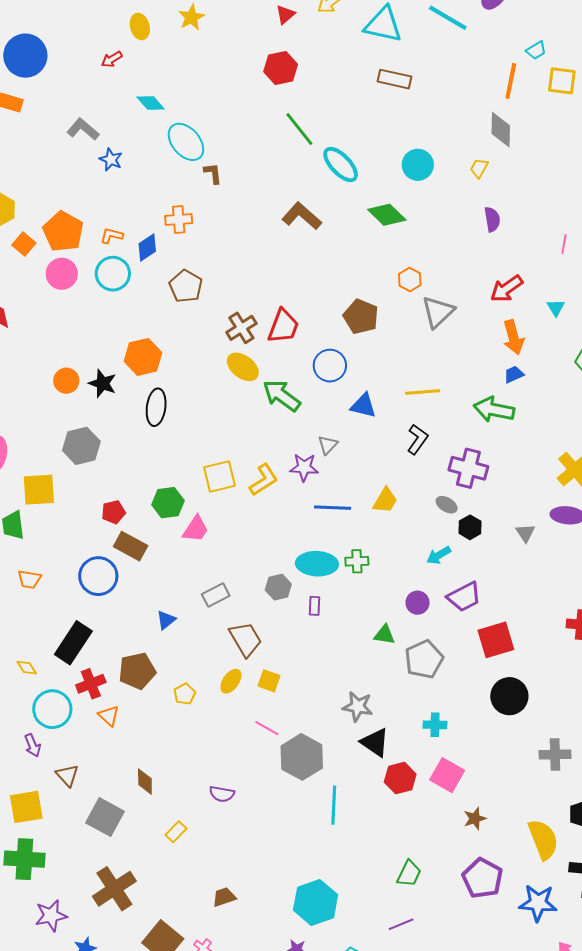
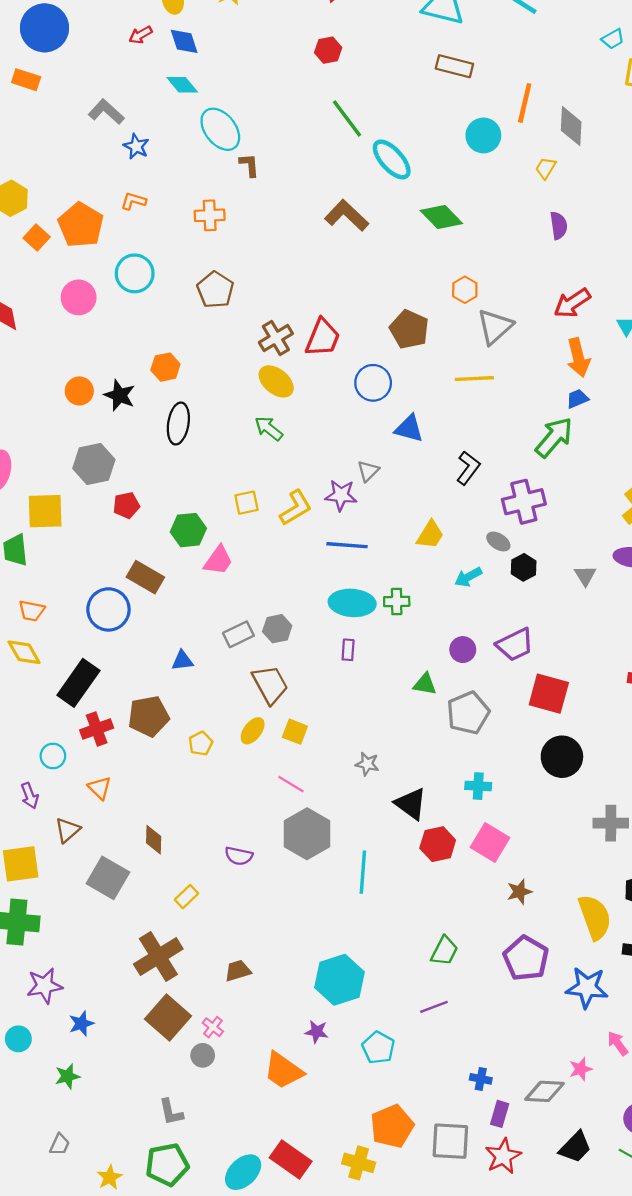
red hexagon: (281, 68) -> (328, 50), size x0.7
orange line: (511, 81) -> (525, 103), moved
cyan circle: (418, 165) -> (483, 135), moved
orange L-shape: (112, 236) -> (133, 201), moved
blue diamond: (147, 247) -> (184, 41), moved, turned -76
pink circle: (62, 274) -> (79, 297), moved
orange hexagon: (143, 357) -> (165, 367), size x0.7
yellow line: (423, 392) -> (474, 379), moved
green arrow: (282, 396) -> (269, 428), moved, size x0.7
green arrow: (494, 410) -> (554, 437), turned 117
purple cross: (468, 468) -> (524, 502), turned -30
yellow square: (219, 476) -> (247, 503), size x0.7
blue line: (333, 508) -> (347, 545), moved
red pentagon: (113, 512) -> (126, 505), moved
cyan arrow: (439, 555) -> (468, 577), moved
gray hexagon: (278, 587) -> (277, 629), moved
blue triangle: (166, 620) -> (182, 661), turned 30
red square: (496, 640) -> (549, 694), turned 30
yellow diamond: (27, 668) -> (24, 652), moved, size x1.5
gray star: (358, 706) -> (367, 764), moved, size x0.7
cyan circle: (52, 709) -> (53, 756), size x0.6
orange triangle: (109, 716) -> (100, 788), moved
gray hexagon: (302, 757) -> (307, 834), moved
brown triangle: (67, 775) -> (67, 830), turned 30
brown cross: (114, 889) -> (158, 956), moved

